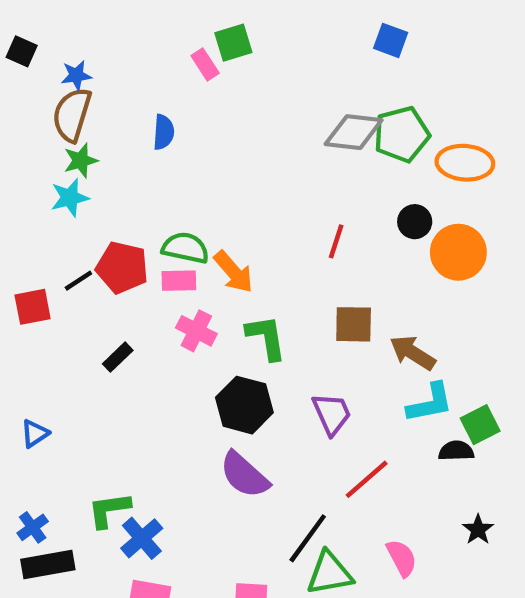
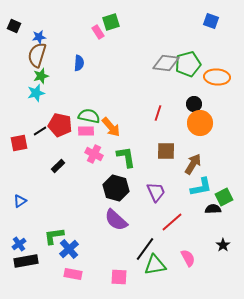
blue square: (391, 40) -> (211, 21), moved
orange circle: (458, 252) -> (200, 123), moved
brown arrow: (412, 353) -> (193, 164), turned 90

